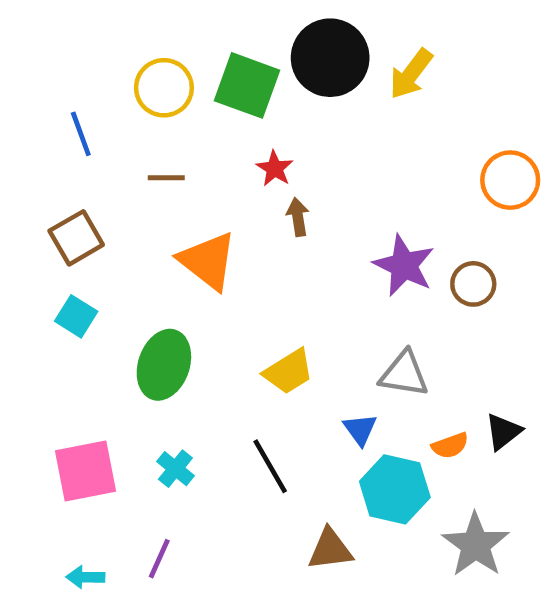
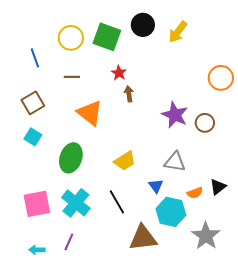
black circle: (330, 58) -> (143, 25), size x0.7
cyan cross: (175, 469) -> (76, 203), size x1.8
brown triangle: (330, 549) -> (143, 238), size x1.4

